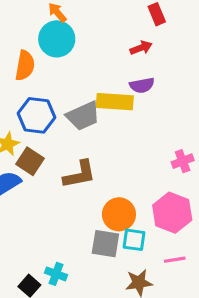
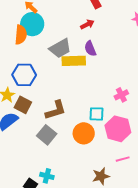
orange semicircle: (25, 66) -> (21, 35), moved
purple semicircle: (142, 85) -> (90, 49), turned 84
gray trapezoid: (83, 116) -> (60, 48), moved
cyan square: (134, 240) -> (97, 114), moved
gray square: (105, 244) -> (47, 135), moved, turned 36

